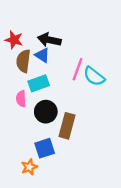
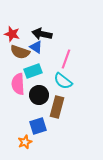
brown semicircle: (23, 61) -> (20, 52), turned -78
cyan semicircle: (94, 76) -> (63, 81), moved
pink semicircle: (21, 99) -> (18, 84), size x1.5

